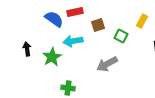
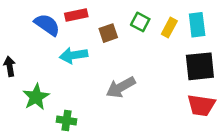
green square: (121, 36) -> (140, 22), moved
green star: (52, 57) -> (36, 97), moved

